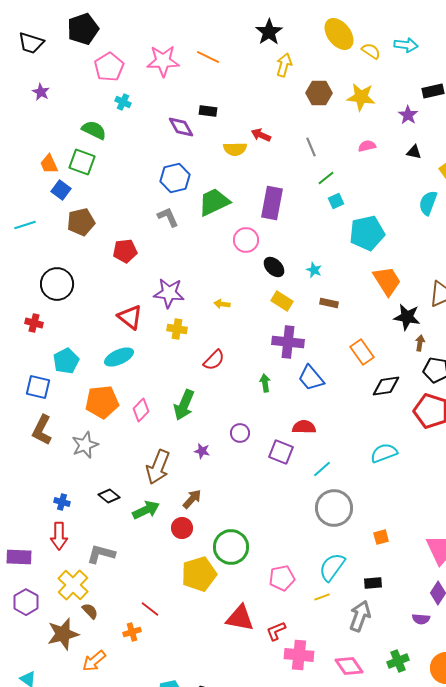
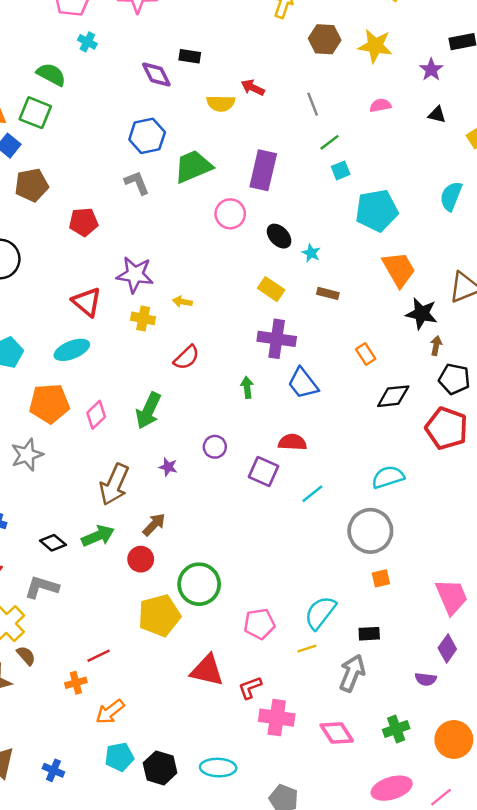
cyan semicircle: (428, 203) -> (451, 196), moved
black ellipse: (274, 267) -> (279, 236), moved
yellow arrow: (222, 304) -> (182, 302), moved
orange rectangle: (362, 352) -> (366, 354), size x0.7
black diamond: (109, 496) -> (53, 543), moved
gray circle: (334, 508) -> (370, 531), moved
red line: (150, 609) -> (99, 656), turned -66
orange arrow: (94, 661) -> (110, 712), moved

